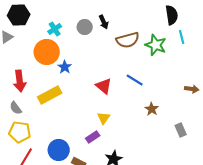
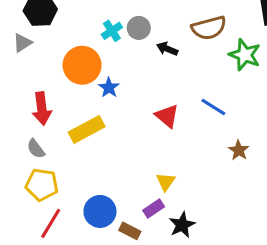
black arrow: (104, 22) -> (167, 49), moved, turned 136
cyan cross: (55, 29) -> (112, 31), moved
brown semicircle: (128, 40) -> (209, 28), moved
yellow triangle: (104, 118) -> (166, 182), moved
purple rectangle: (93, 137) -> (154, 208), moved

